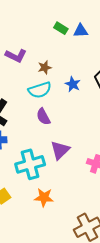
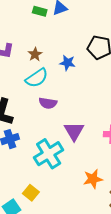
purple semicircle: (43, 117) -> (48, 103), turned -36
orange star: (44, 197) -> (93, 179), moved

